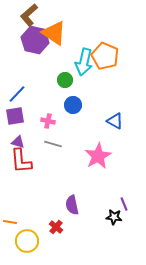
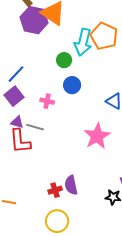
purple square: (15, 116) -> (14, 96), turned -30
gray line: (53, 144) -> (35, 127), moved
red cross: (56, 227) -> (55, 190), moved, turned 32
yellow circle: (27, 241) -> (57, 221), moved

